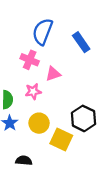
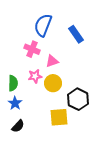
yellow circle: (39, 123) -> (53, 83), moved
yellow square: (61, 139) -> (59, 117), turned -30
black semicircle: (24, 161) -> (18, 126), moved, turned 128

